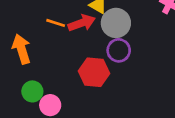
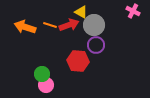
orange arrow: (21, 49) -> (25, 27), moved, turned -55
green circle: (32, 91) -> (42, 74), moved

